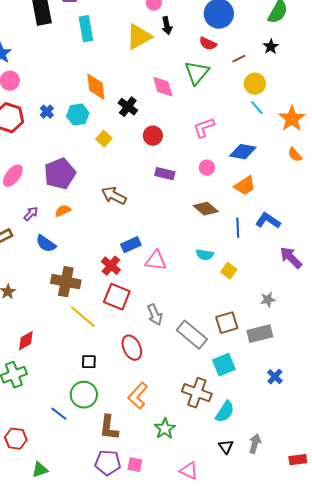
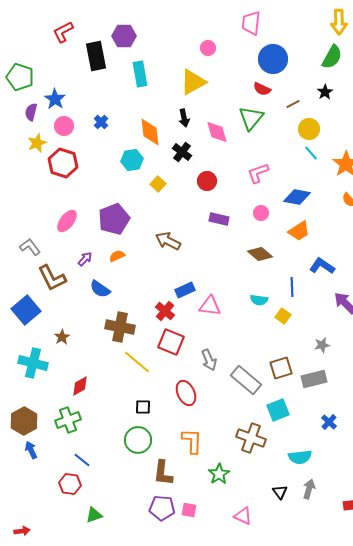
black arrow: (167, 26) -> (184, 118), moved
blue cross: (47, 112) -> (101, 122), moved
blue line: (238, 228) -> (292, 287), moved
orange L-shape: (138, 396) -> (192, 441), turned 140
cyan semicircle: (225, 412) -> (300, 457), moved, turned 50
blue line: (59, 414) -> (82, 460), moved

